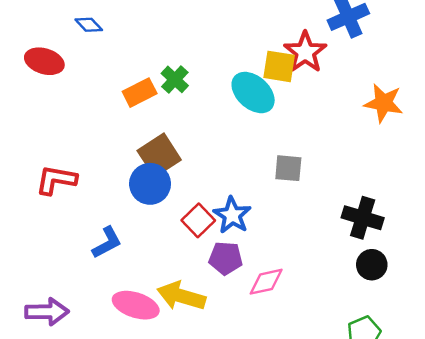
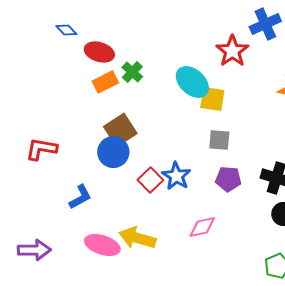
red ellipse: (44, 61) -> (99, 52), moved
yellow square: (279, 66) -> (212, 99), moved
purple pentagon: (226, 258) -> (228, 179), moved

